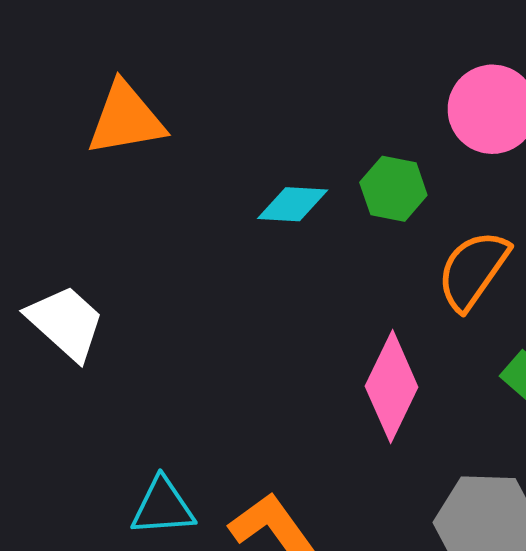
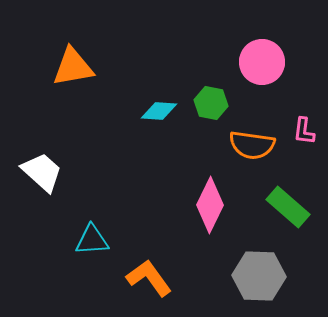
orange semicircle: (473, 270) -> (252, 145), turned -117
cyan triangle: (163, 507) -> (92, 240), moved

